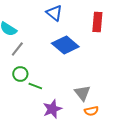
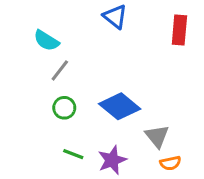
blue diamond: (65, 45) -> (120, 106), moved
green line: (35, 86) -> (73, 154), moved

